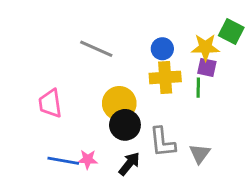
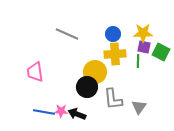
green square: (231, 32) -> (161, 52), moved
yellow circle: (119, 103) -> (95, 72), moved
black arrow: (129, 164) -> (77, 114), moved, turned -108

